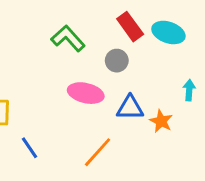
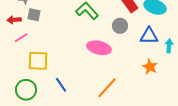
blue triangle: (130, 108) -> (149, 36), moved

